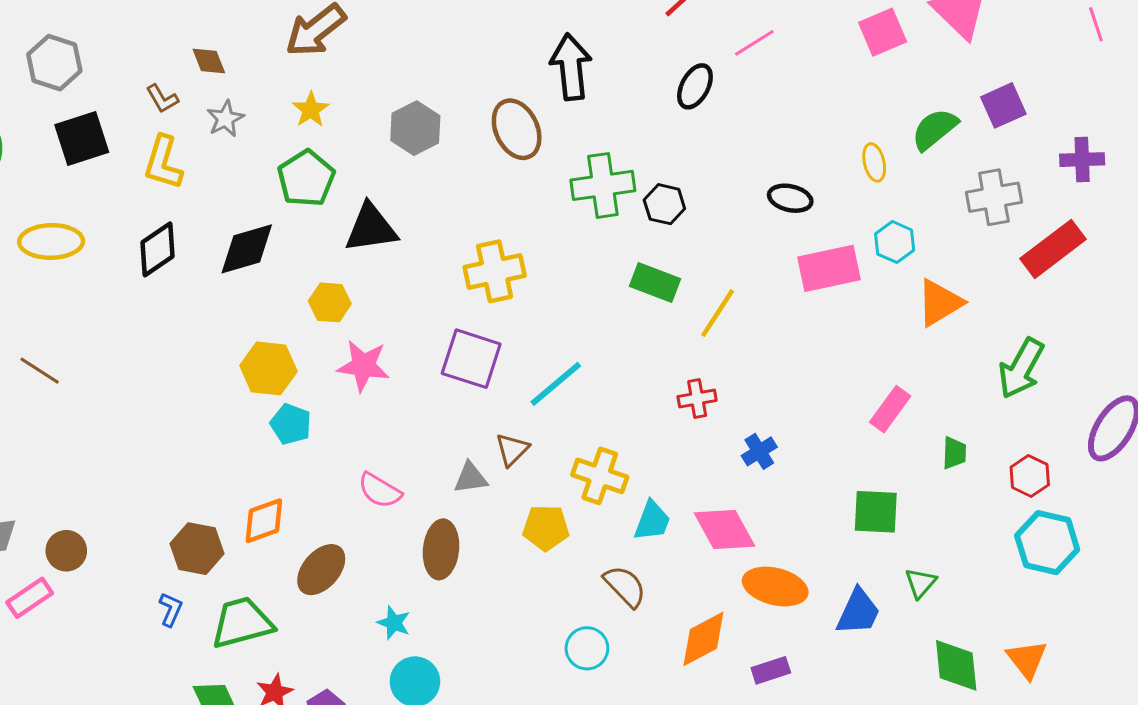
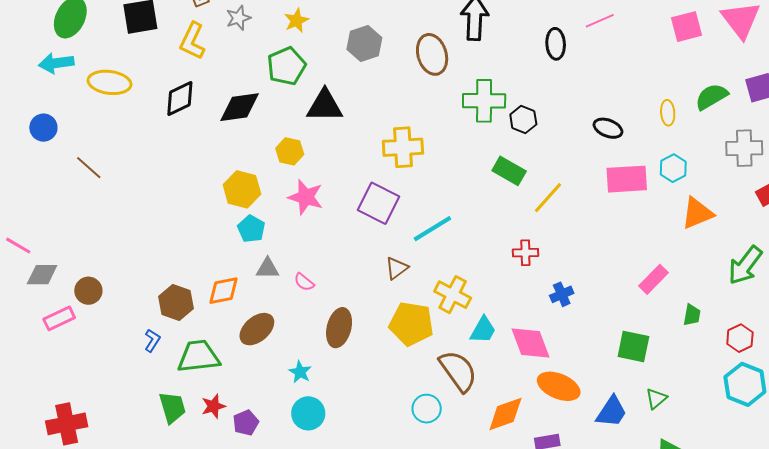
black ellipse: (695, 86) -> (556, 44), turned -40
gray triangle: (471, 478) -> (268, 268), moved
pink semicircle: (380, 490) -> (304, 282), size x0.7
yellow pentagon: (546, 528) -> (411, 324), size x1.4
brown semicircle: (625, 586) -> (458, 371), size x1.4

